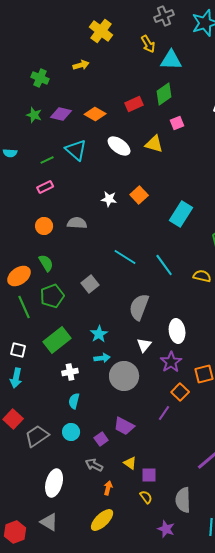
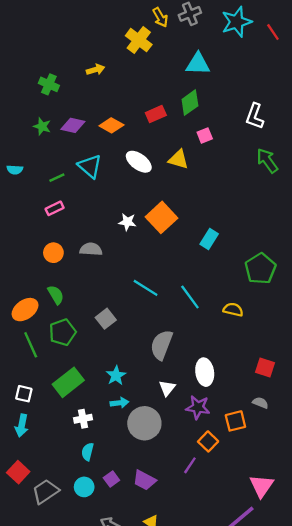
yellow cross: (101, 31) -> (139, 40), moved
yellow arrow: (148, 44) -> (160, 17), moved
orange square: (139, 195) -> (161, 217), size x1.5
cyan rectangle: (181, 214) -> (209, 239), size x0.7
purple star: (171, 362) -> (198, 407), turned -30
purple square: (101, 439) -> (111, 479), moved

